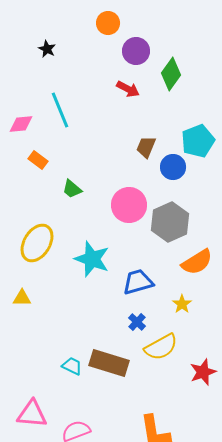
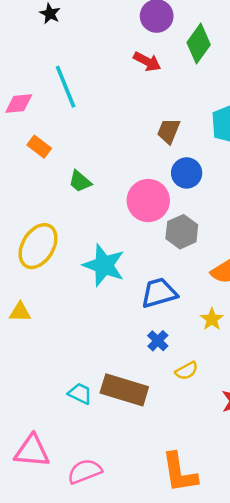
blue circle: (173, 167) -> (187, 173), moved
gray hexagon: (170, 222) -> (182, 232), moved, size x0.7
yellow semicircle: (161, 347) -> (187, 371), size x0.6

